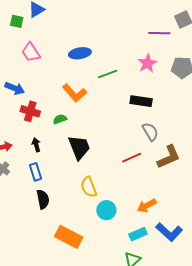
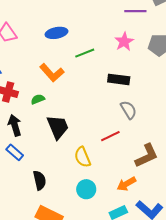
black arrow: (36, 145) -> (15, 125), size x1.5
brown L-shape: (169, 157) -> (147, 156), moved
blue rectangle: (36, 172) -> (15, 152), turned -30
yellow semicircle: (89, 187) -> (83, 157), moved
black semicircle: (43, 199) -> (40, 180), moved

